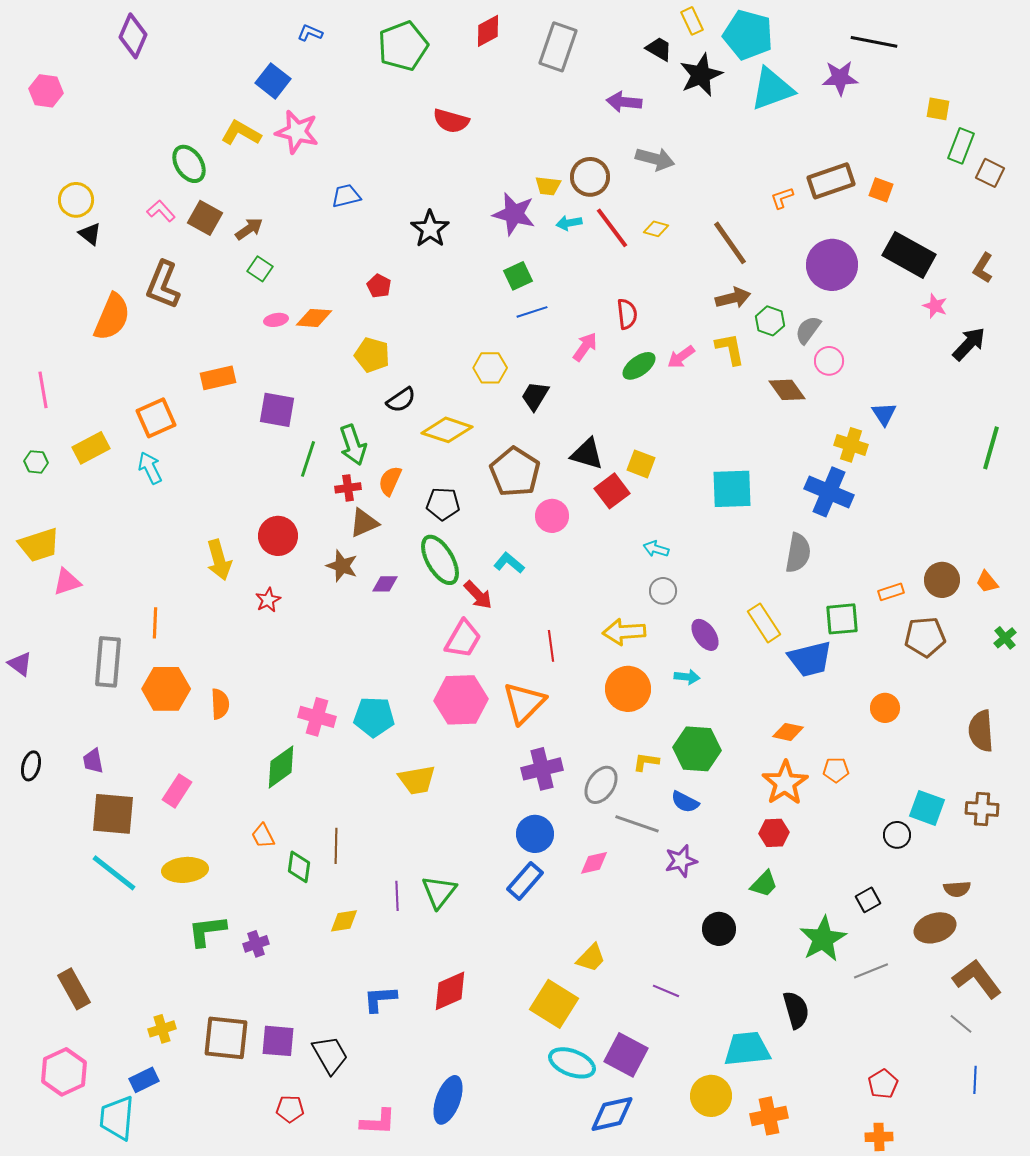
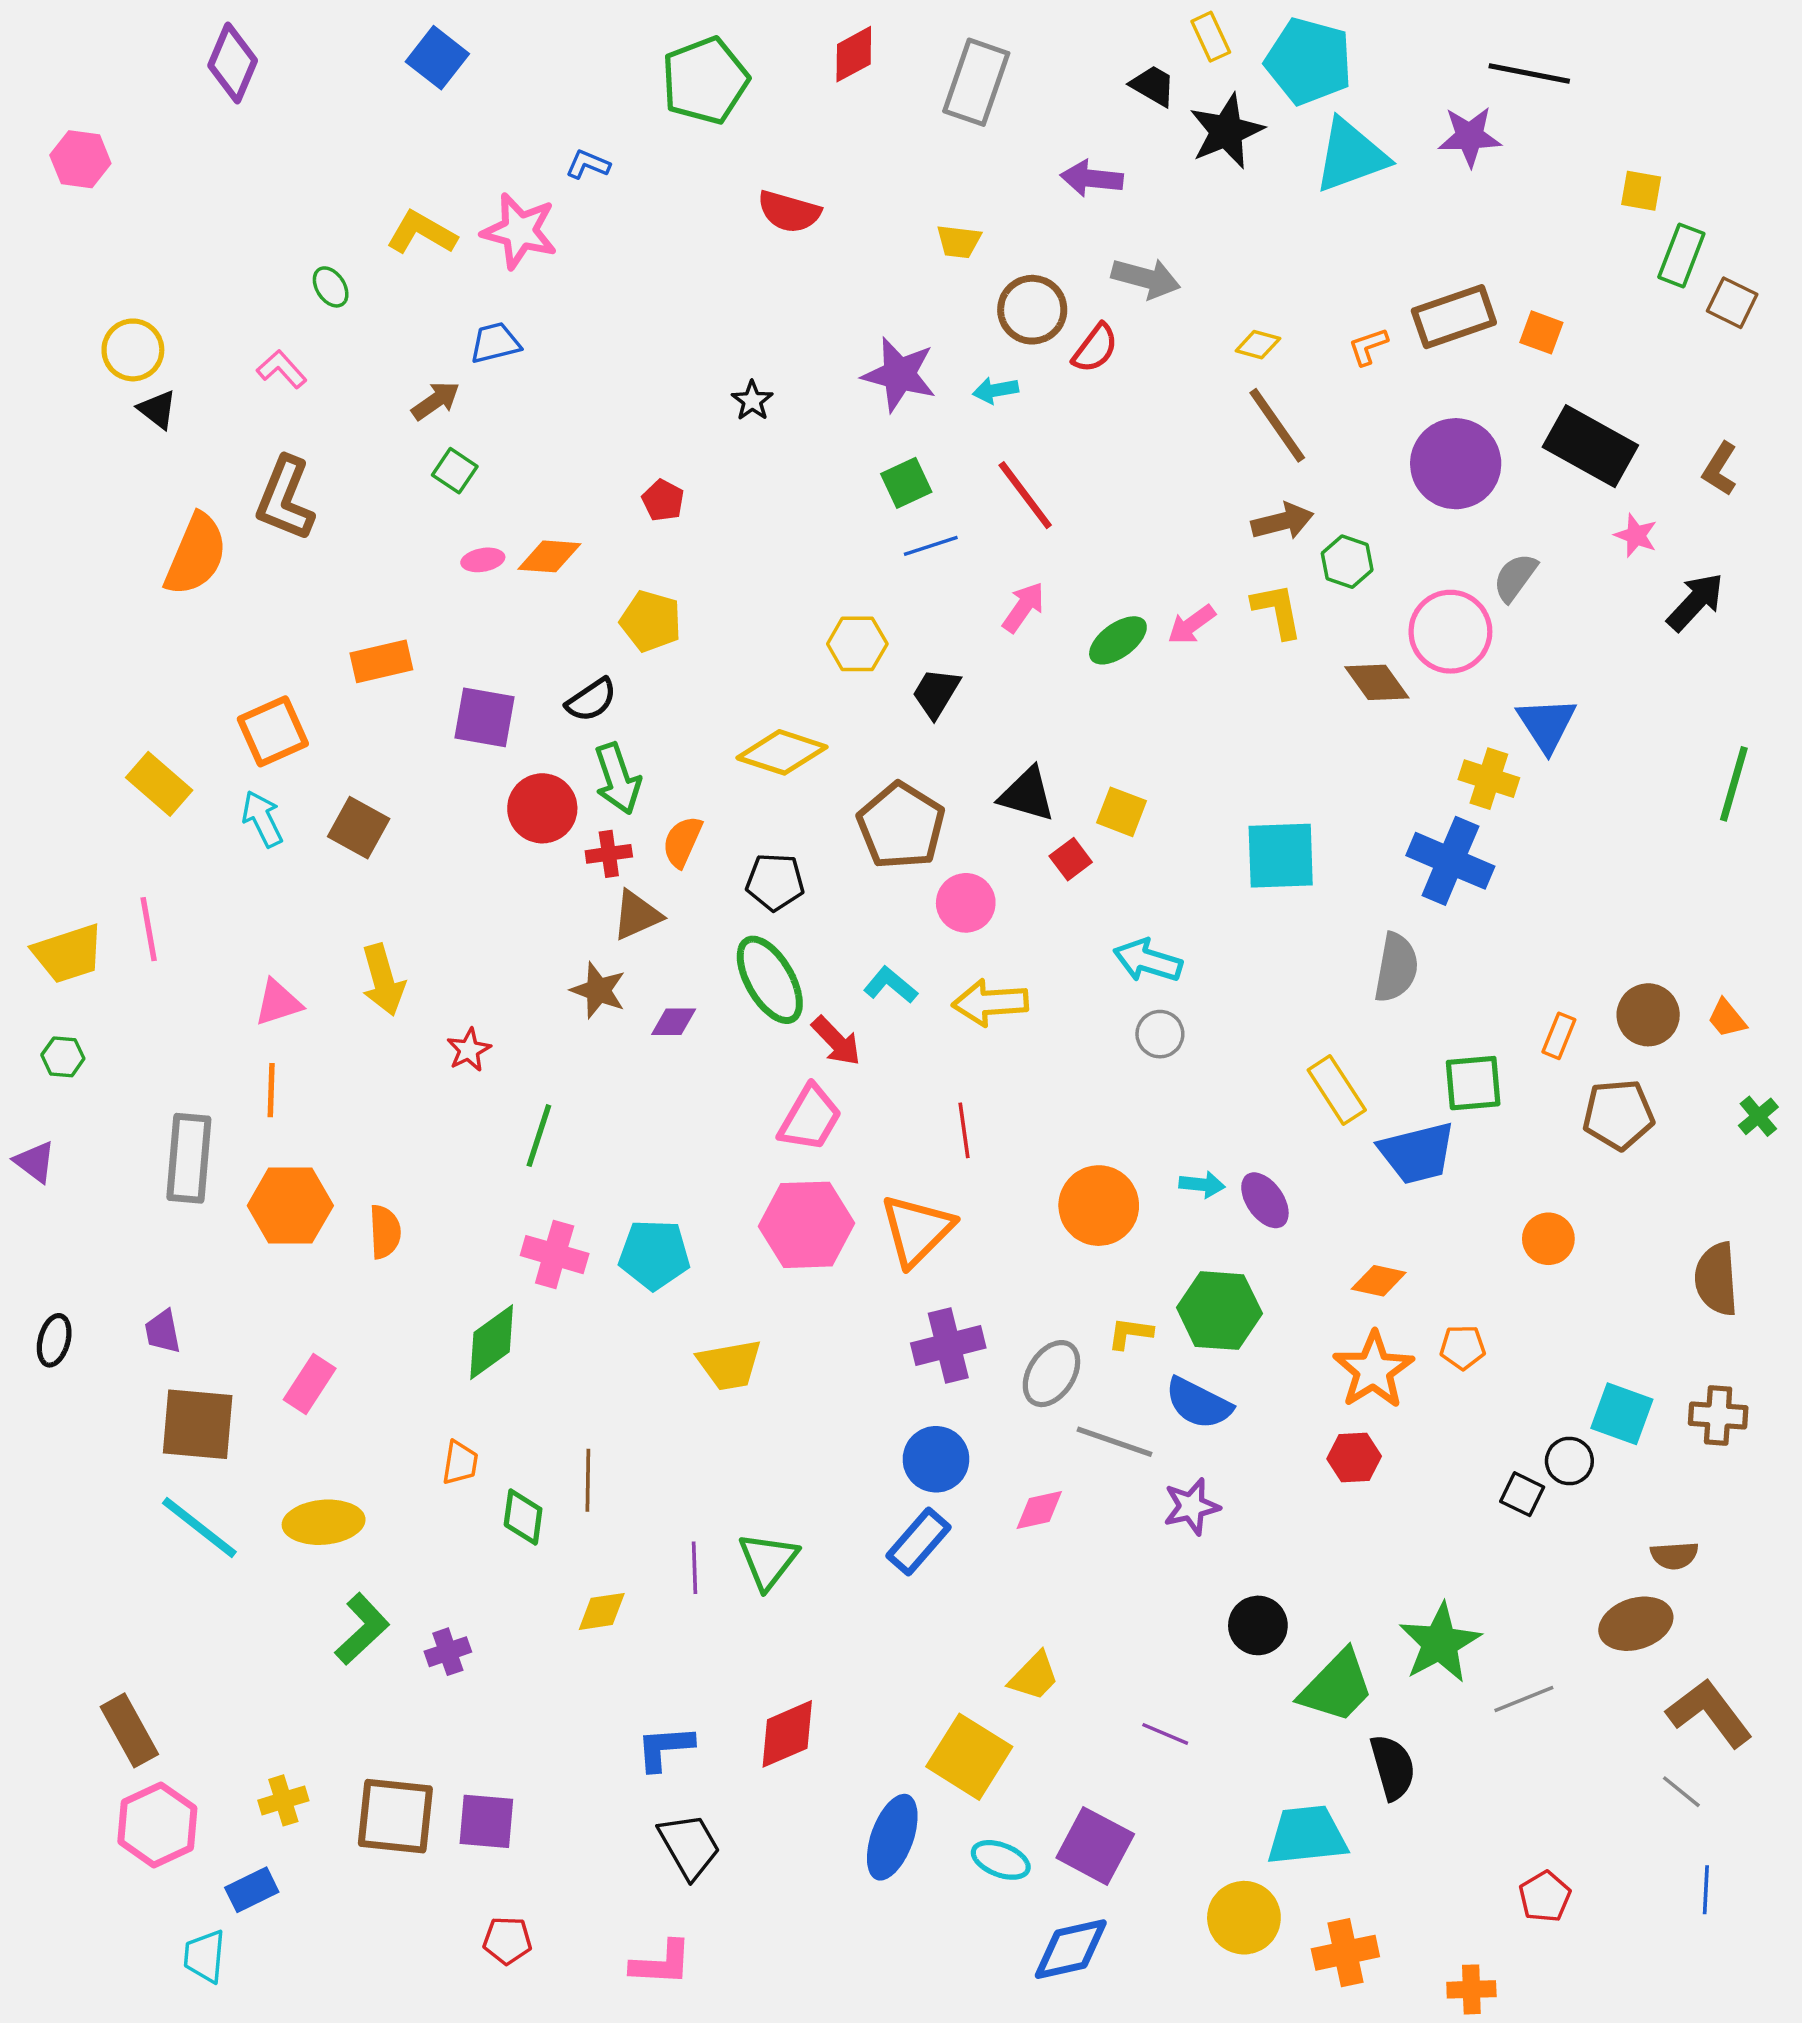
blue L-shape: (310, 33) -> (588, 164), moved
blue square: (273, 81) -> (437, 58), moved
green ellipse: (189, 164) -> (331, 287), size x0.6
yellow trapezoid: (548, 186) -> (959, 241), moved
blue trapezoid: (346, 196) -> (495, 343), moved
brown square: (205, 218) -> (359, 828), moved
red line: (612, 228) -> (1025, 495), moved
black star: (430, 229) -> (752, 401), size x0.6
yellow diamond: (656, 229) -> (1258, 345), moved
red semicircle: (627, 314) -> (1095, 348), moved, turned 44
gray semicircle: (808, 330) -> (1515, 577), moved
pink circle: (829, 361) -> (1450, 632), size x1.6
pink line: (43, 390) -> (149, 929), moved
black semicircle: (401, 400) -> (591, 700), moved
blue triangle: (884, 414) -> (1547, 724), size x1.4
yellow rectangle: (91, 448) -> (159, 784), turned 69
green line: (308, 459) -> (539, 1136), moved
green hexagon: (36, 462) -> (63, 1057), moved
red square: (612, 491) -> (1071, 859), size x0.7
red circle: (278, 536) -> (542, 808), moved
cyan arrow: (656, 549) -> (1148, 961), size x1.5
pink triangle: (67, 582) -> (278, 1003), moved
orange rectangle: (891, 592) -> (1559, 1036), turned -50
yellow arrow: (624, 632) -> (990, 1003), moved
purple ellipse: (705, 635) -> (1265, 1200), moved
blue semicircle: (685, 802) -> (1198, 1403), size x1.4
orange trapezoid: (263, 836) -> (460, 1463), turned -144
green trapezoid: (764, 884) -> (1337, 1687), moved, size x1.6
black square: (868, 900) -> (1522, 1494), moved, turned -35
green L-shape: (207, 931) -> (362, 1629), turned 144
black trapezoid: (330, 1055) -> (689, 1846), moved
cyan ellipse: (572, 1063) -> (1001, 1860), size x0.7
pink hexagon: (64, 1072) -> (157, 1825), moved
blue ellipse: (448, 1100) -> (892, 1837), moved
cyan trapezoid: (117, 1118) -> (205, 1956), size x0.7
orange cross: (879, 1137) -> (1471, 1989), moved

